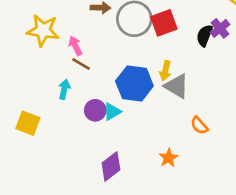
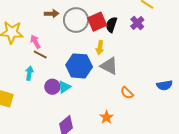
black semicircle: (205, 35) -> (111, 25), moved
yellow arrow: (165, 71) -> (100, 47), moved

